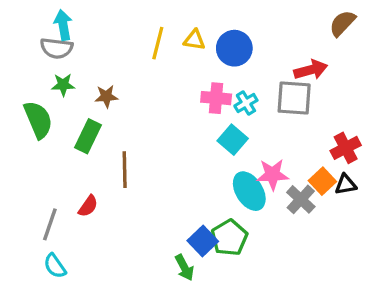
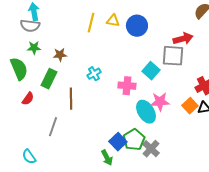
pink cross: (216, 98) -> (127, 86), moved
cyan cross: (246, 103) -> (94, 74), moved
cyan square: (233, 140) -> (151, 71), moved
gray cross: (301, 199) -> (151, 149), moved
red semicircle: (88, 206) -> (28, 99), moved
gray line: (50, 224) -> (53, 127), moved

